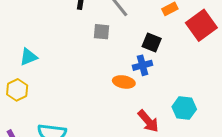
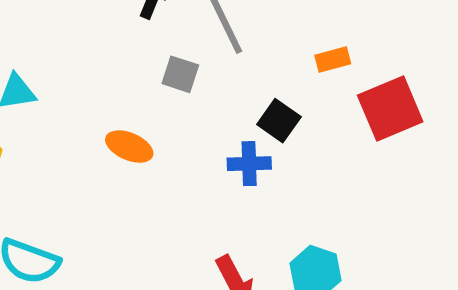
orange ellipse: (124, 82) -> (129, 147), moved

